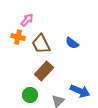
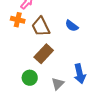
blue arrow: (80, 91) -> (80, 74), turned 54

